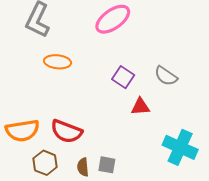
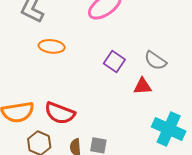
red triangle: (140, 107) -> (143, 86), moved

